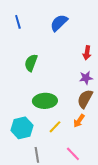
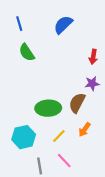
green semicircle: (31, 63) -> (27, 52), moved, turned -54
brown semicircle: (85, 99) -> (77, 103), moved
pink line: (73, 154) -> (64, 161), moved

